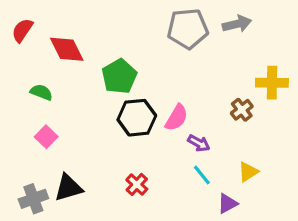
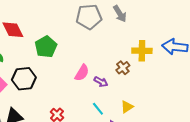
gray arrow: (237, 24) -> (120, 14), turned 72
black hexagon: (137, 118) -> (24, 79), moved
purple arrow: (199, 143) -> (101, 82), moved

